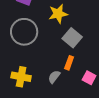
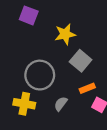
gray circle: (24, 32) -> (40, 75), moved
orange rectangle: (69, 63) -> (87, 88), moved, turned 48

